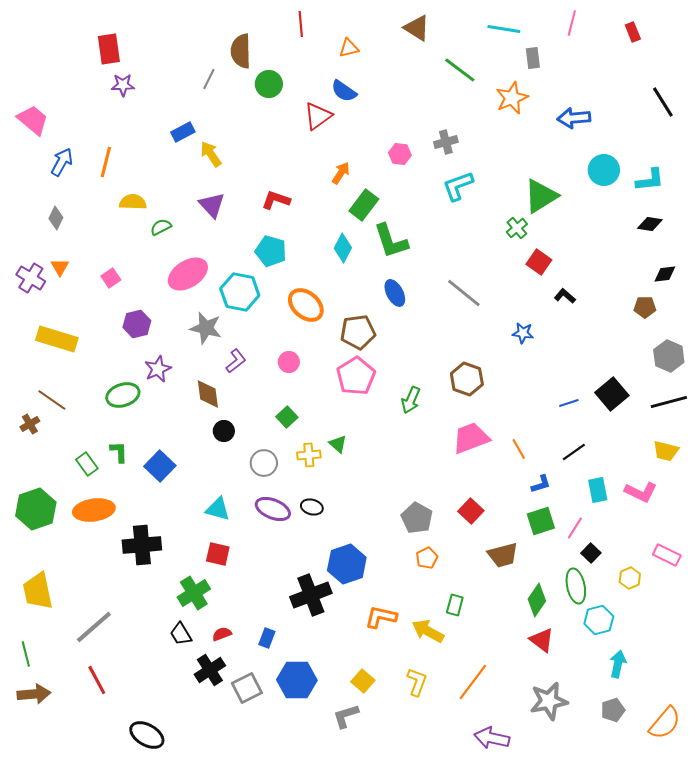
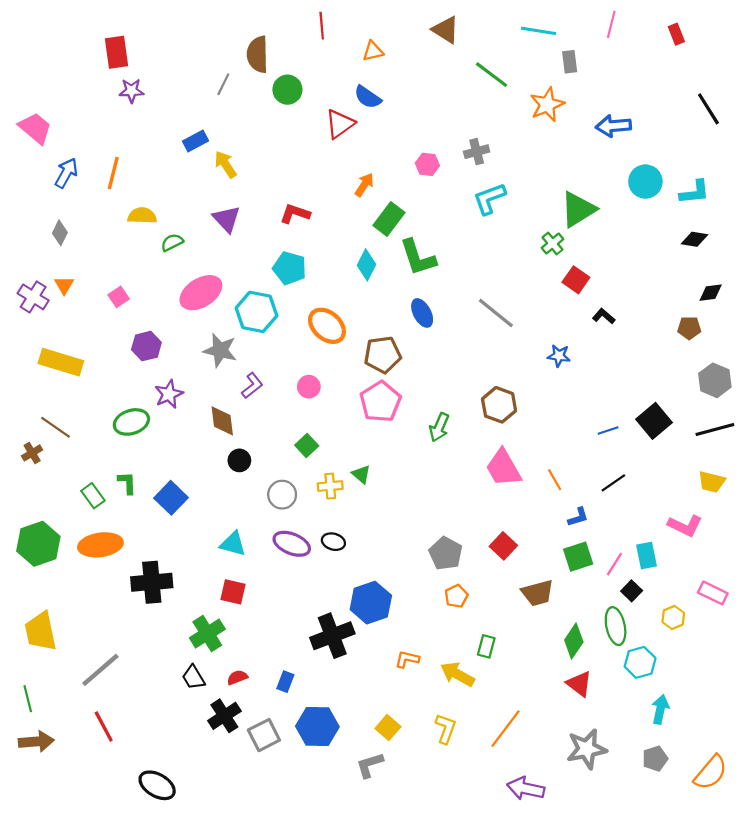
pink trapezoid: (471, 438) -> (503, 468), turned -99
cyan rectangle: (598, 490) -> (647, 556), moved
orange L-shape: (381, 617) -> (407, 659), size x0.7

